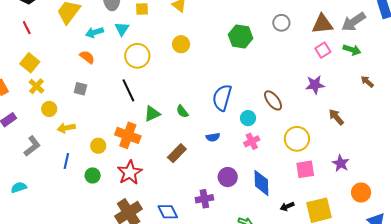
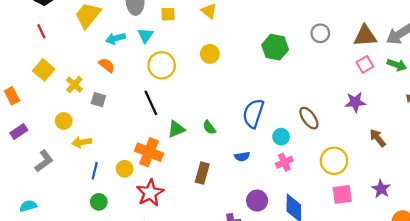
yellow cross: (36, 86) -> (74, 84), moved
yellow circle: (98, 146) -> (125, 169), moved
brown rectangle: (177, 153) -> (202, 173), turned -30
blue line: (66, 161) -> (95, 171), moved
green circle: (93, 175) -> (99, 202), moved

